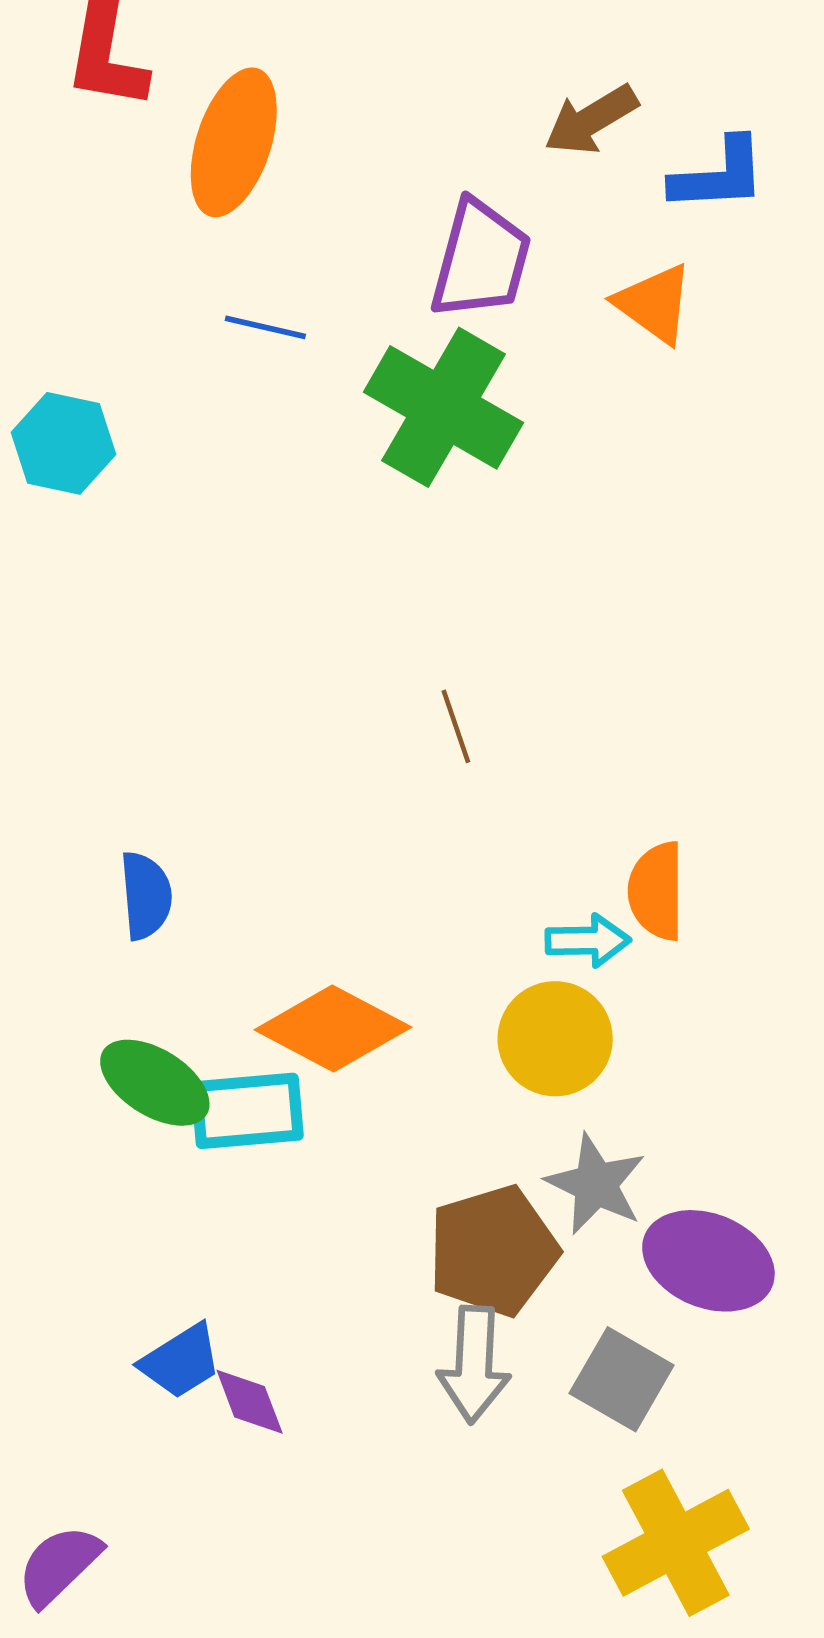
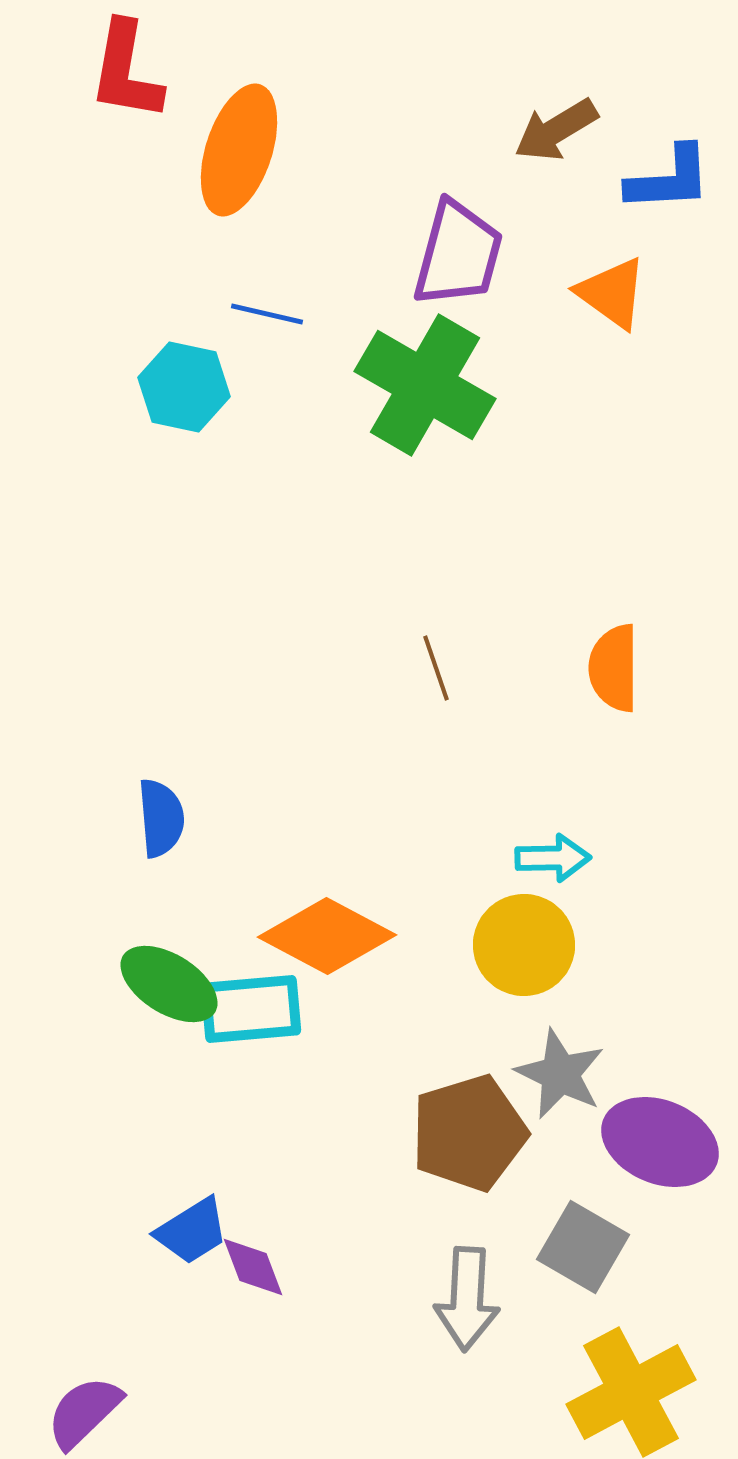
cyan hexagon: (64, 443) -> (184, 387), moved
orange semicircle: (657, 891) -> (614, 668), moved
gray arrow: (474, 1365) -> (467, 1299), moved

